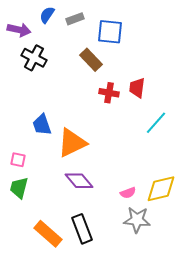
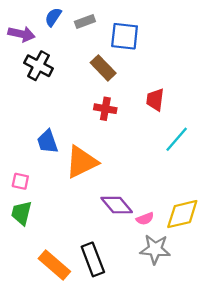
red cross: (109, 93) -> (105, 109), moved
purple diamond: (79, 181) -> (117, 205), moved

